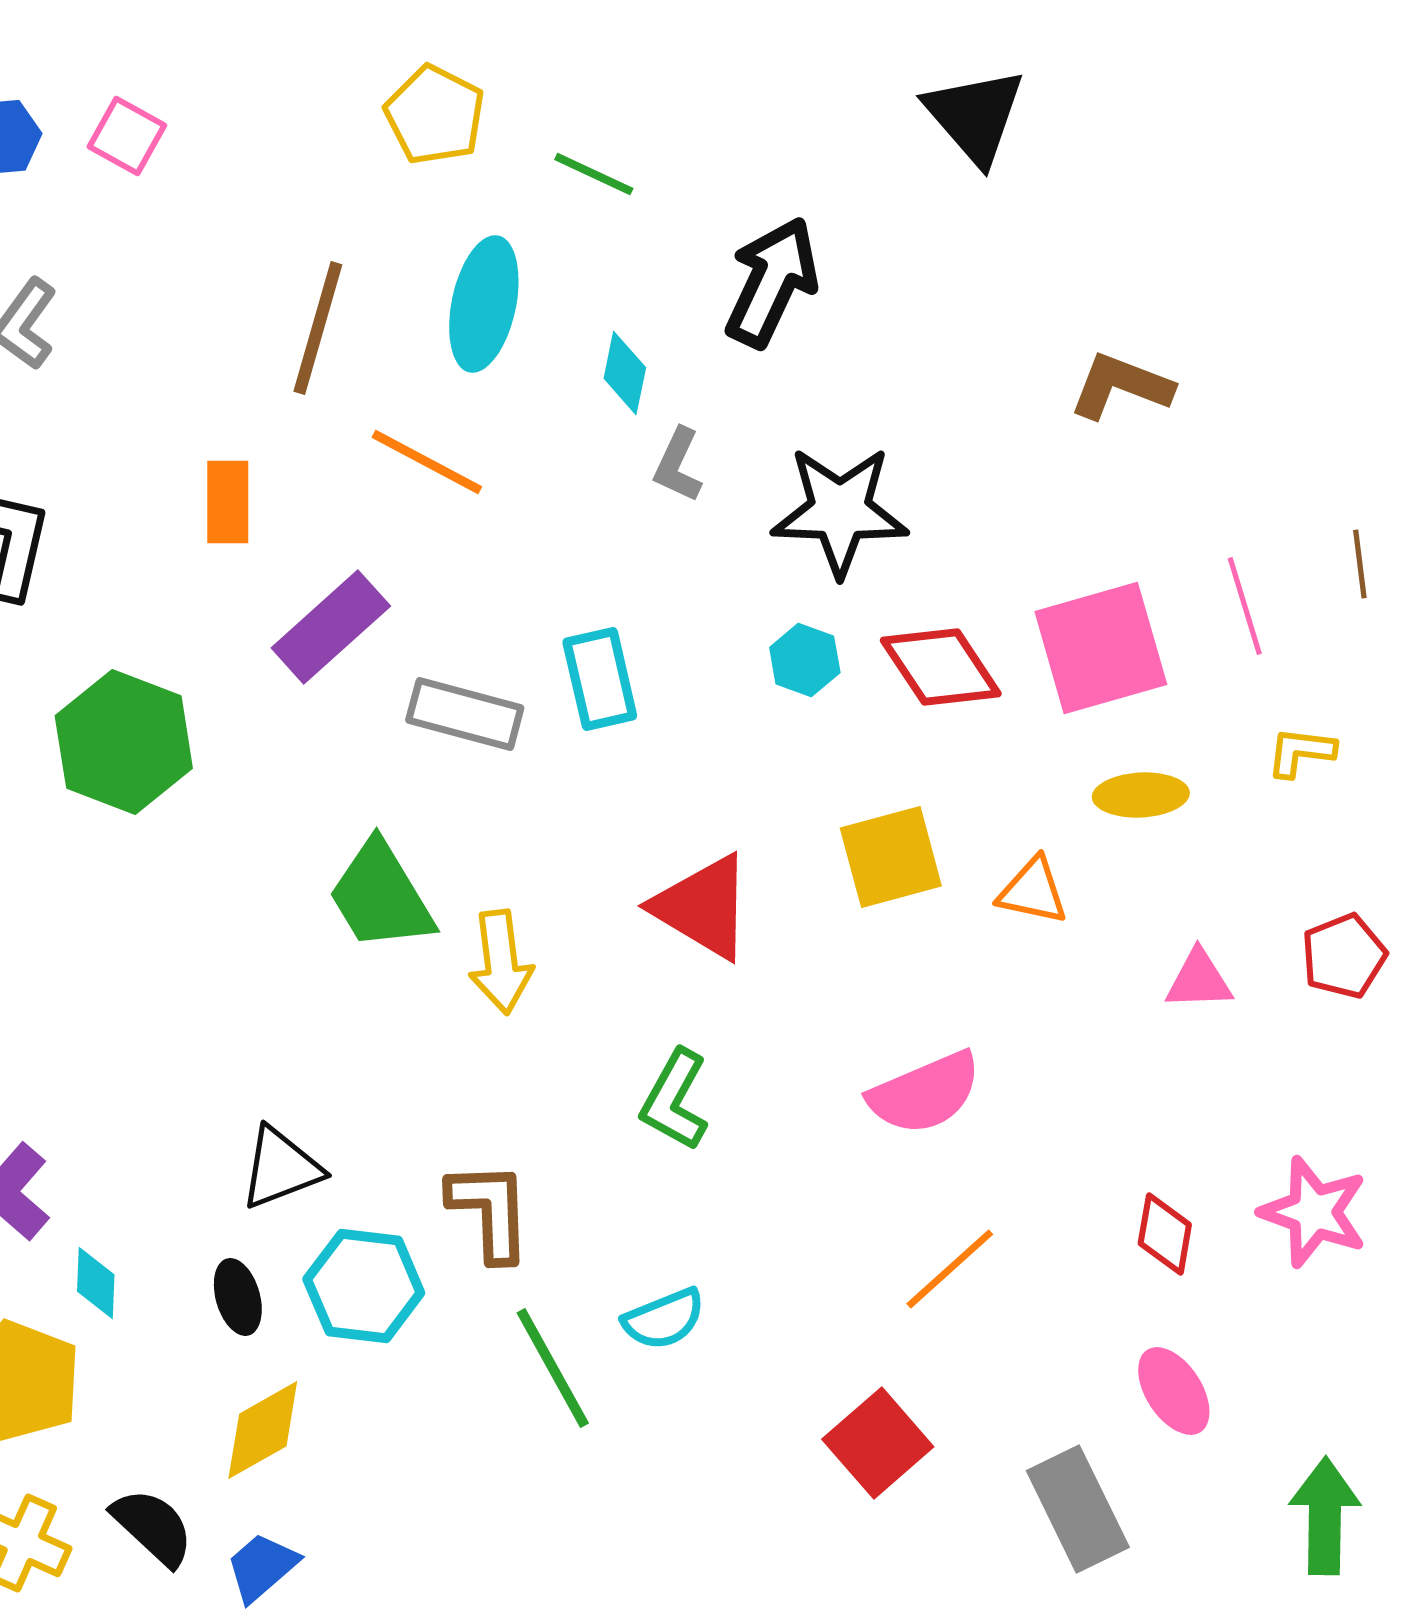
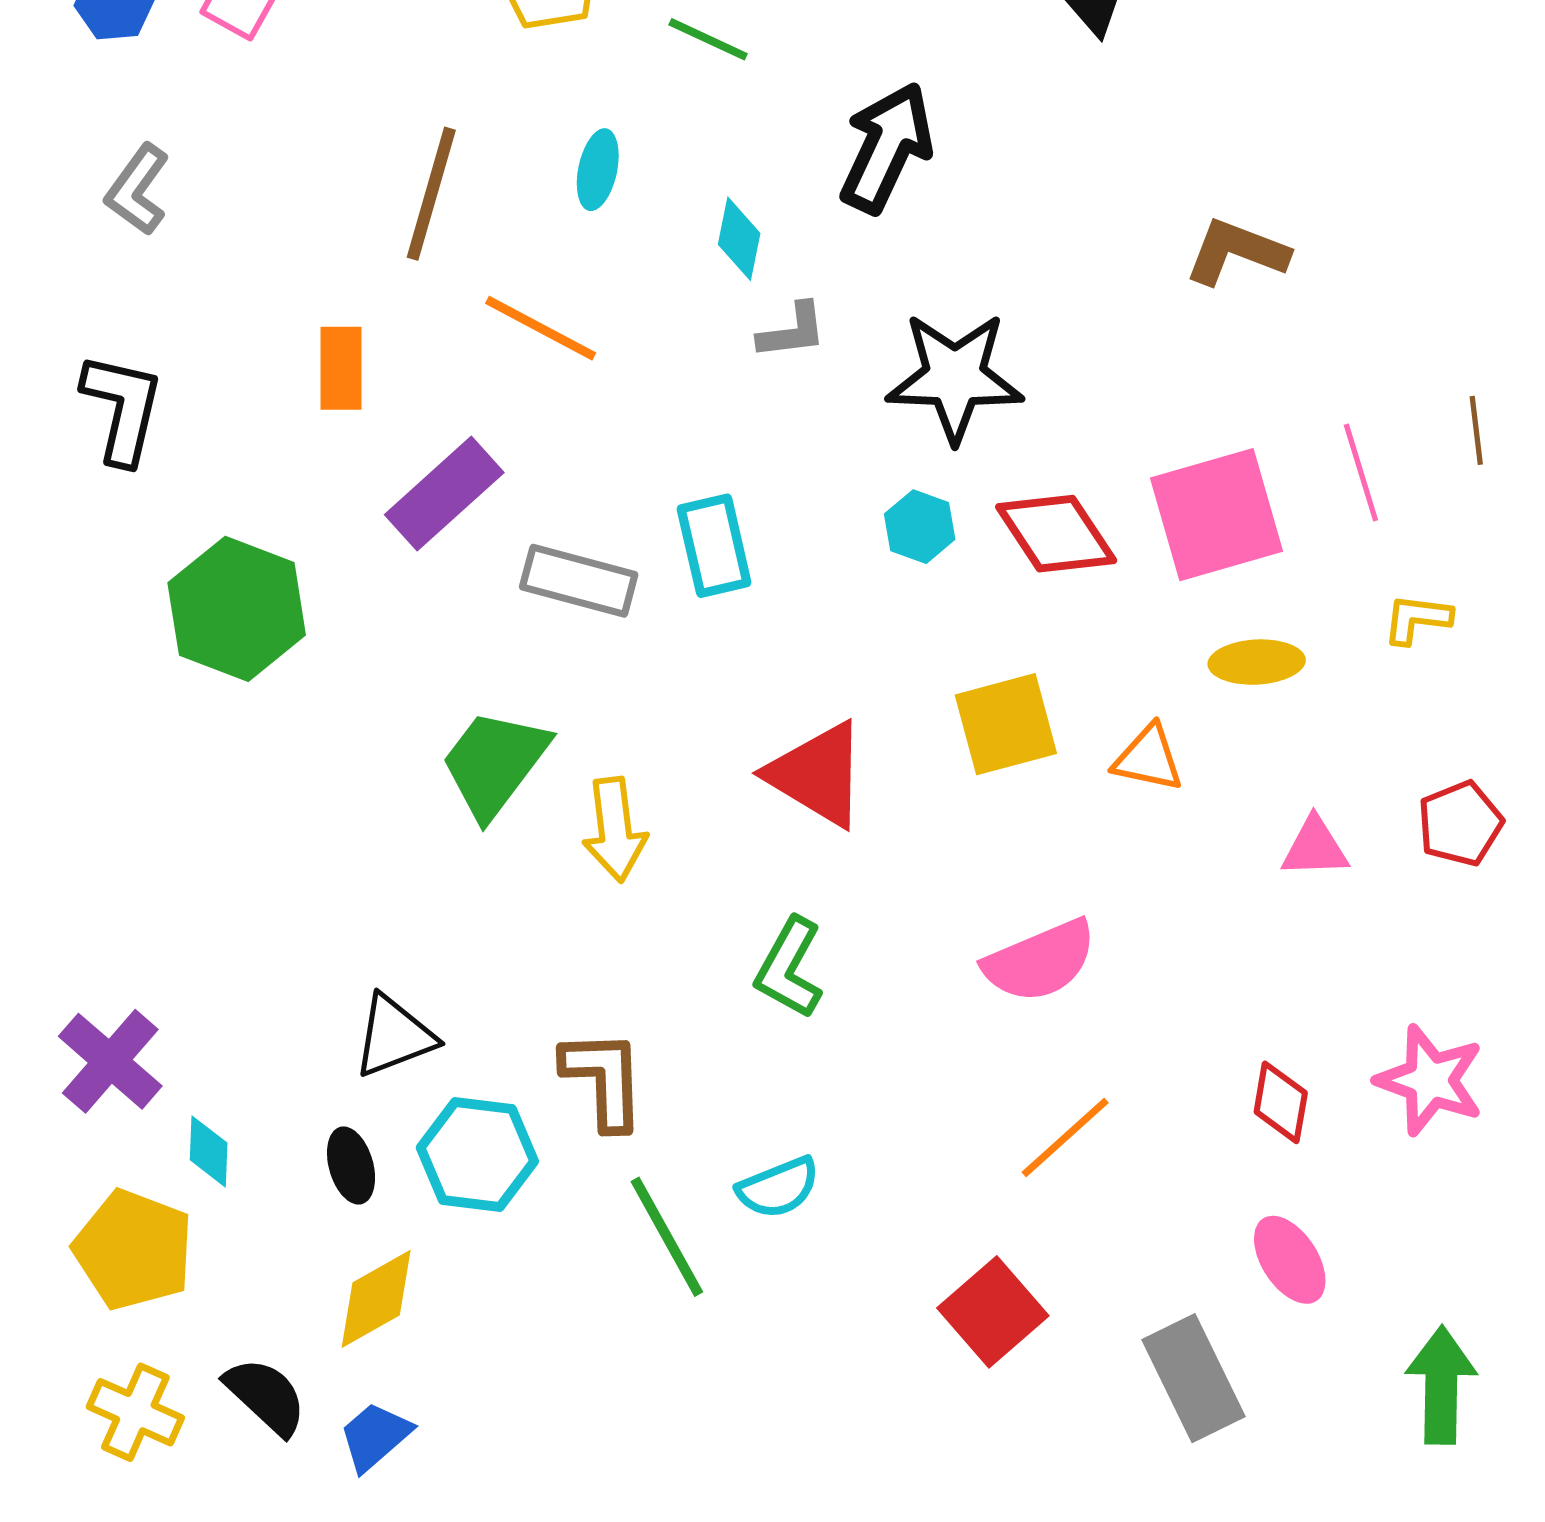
cyan ellipse: (484, 304) -> (598, 170), size x0.6
gray L-shape: (678, 465) -> (792, 331), turned -122
green trapezoid: (381, 896) -> (494, 763), turned 68

